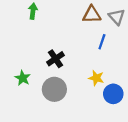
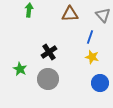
brown triangle: (92, 15) -> (70, 14), moved
yellow star: (96, 78) -> (92, 57), moved

